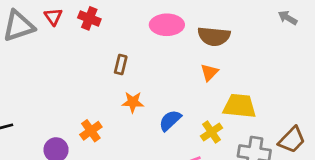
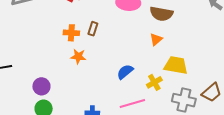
orange star: (133, 102) -> (78, 57), moved
orange cross: (91, 131) -> (71, 33), moved, turned 35

